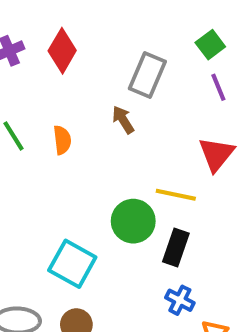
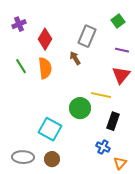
red diamond: (62, 51) -> (45, 39), moved
purple line: (218, 87) -> (122, 50), moved, turned -56
orange semicircle: (62, 140) -> (45, 68), size x1.5
black rectangle: (176, 247) -> (113, 121), moved

